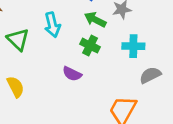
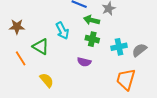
cyan cross: (133, 46) -> (119, 47), moved

